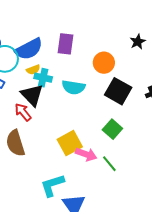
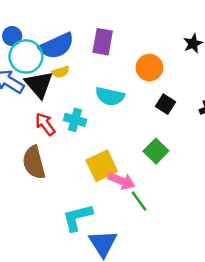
cyan cross: (43, 78) -> (75, 120), moved
black square: (118, 91) -> (166, 104), size x0.6
black triangle: (32, 95) -> (39, 84), moved
green line: (109, 164) -> (139, 201), moved

